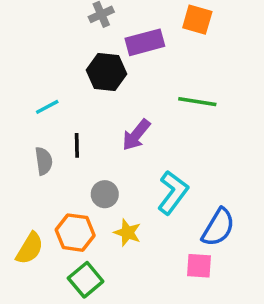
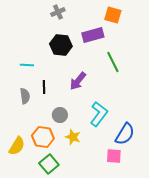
purple rectangle: (145, 42) -> (93, 35), moved
green line: (197, 102) -> (113, 62), turned 55
cyan line: (47, 107) -> (27, 65), turned 32

